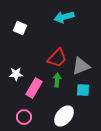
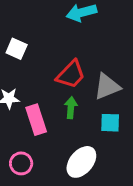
white square: (20, 28) -> (17, 49), moved
pink rectangle: (34, 88) -> (36, 120), turned -48

